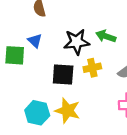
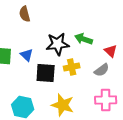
blue triangle: (35, 41) -> (27, 55), moved
yellow star: (68, 111) -> (63, 105), moved

